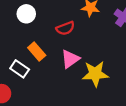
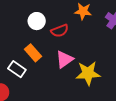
white circle: (26, 14) -> (37, 21), moved

